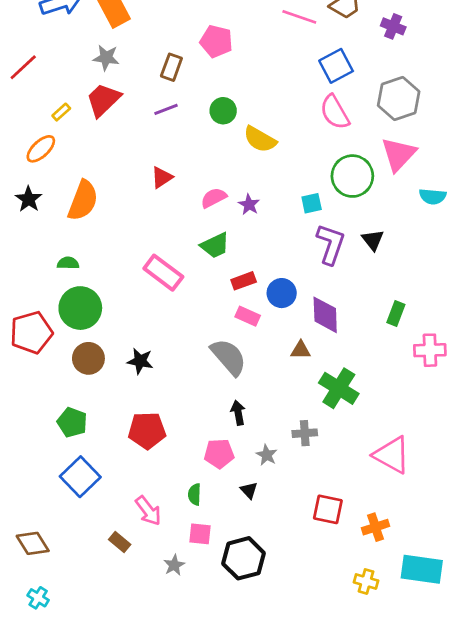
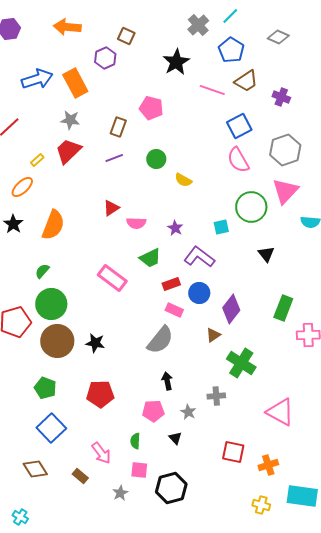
yellow semicircle: (260, 139) -> (183, 180), size x0.7
pink semicircle: (214, 198) -> (136, 223), moved, turned -150
purple L-shape: (331, 244) -> (199, 257), moved, turned -72
green semicircle: (68, 263) -> (42, 271), turned -49
green rectangle: (396, 313) -> (283, 308), size x1.4
purple diamond: (325, 315) -> (231, 309), turned 40
brown triangle: (301, 350) -> (213, 335), turned -35
gray semicircle: (229, 357) -> (160, 340), turned 80
brown circle: (88, 358) -> (57, 341), size x1.4
brown diamond: (33, 543) -> (35, 469), moved

